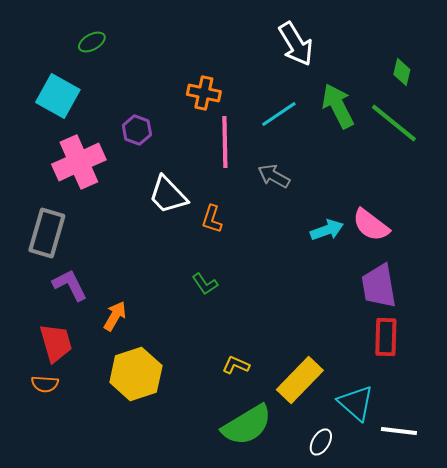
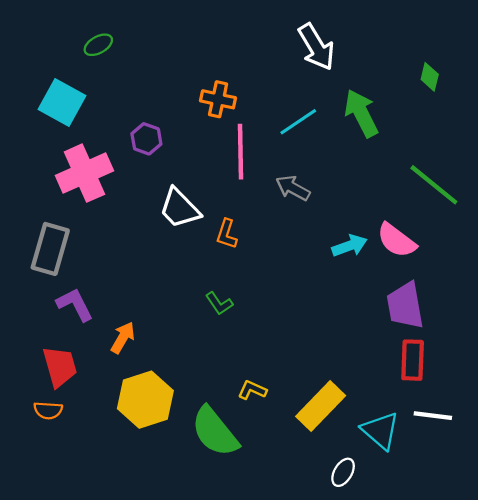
green line: (394, 123) -> (434, 185), moved
green semicircle: (247, 425) -> (215, 432), moved, turned 82
white line: (399, 431) -> (433, 416), moved

